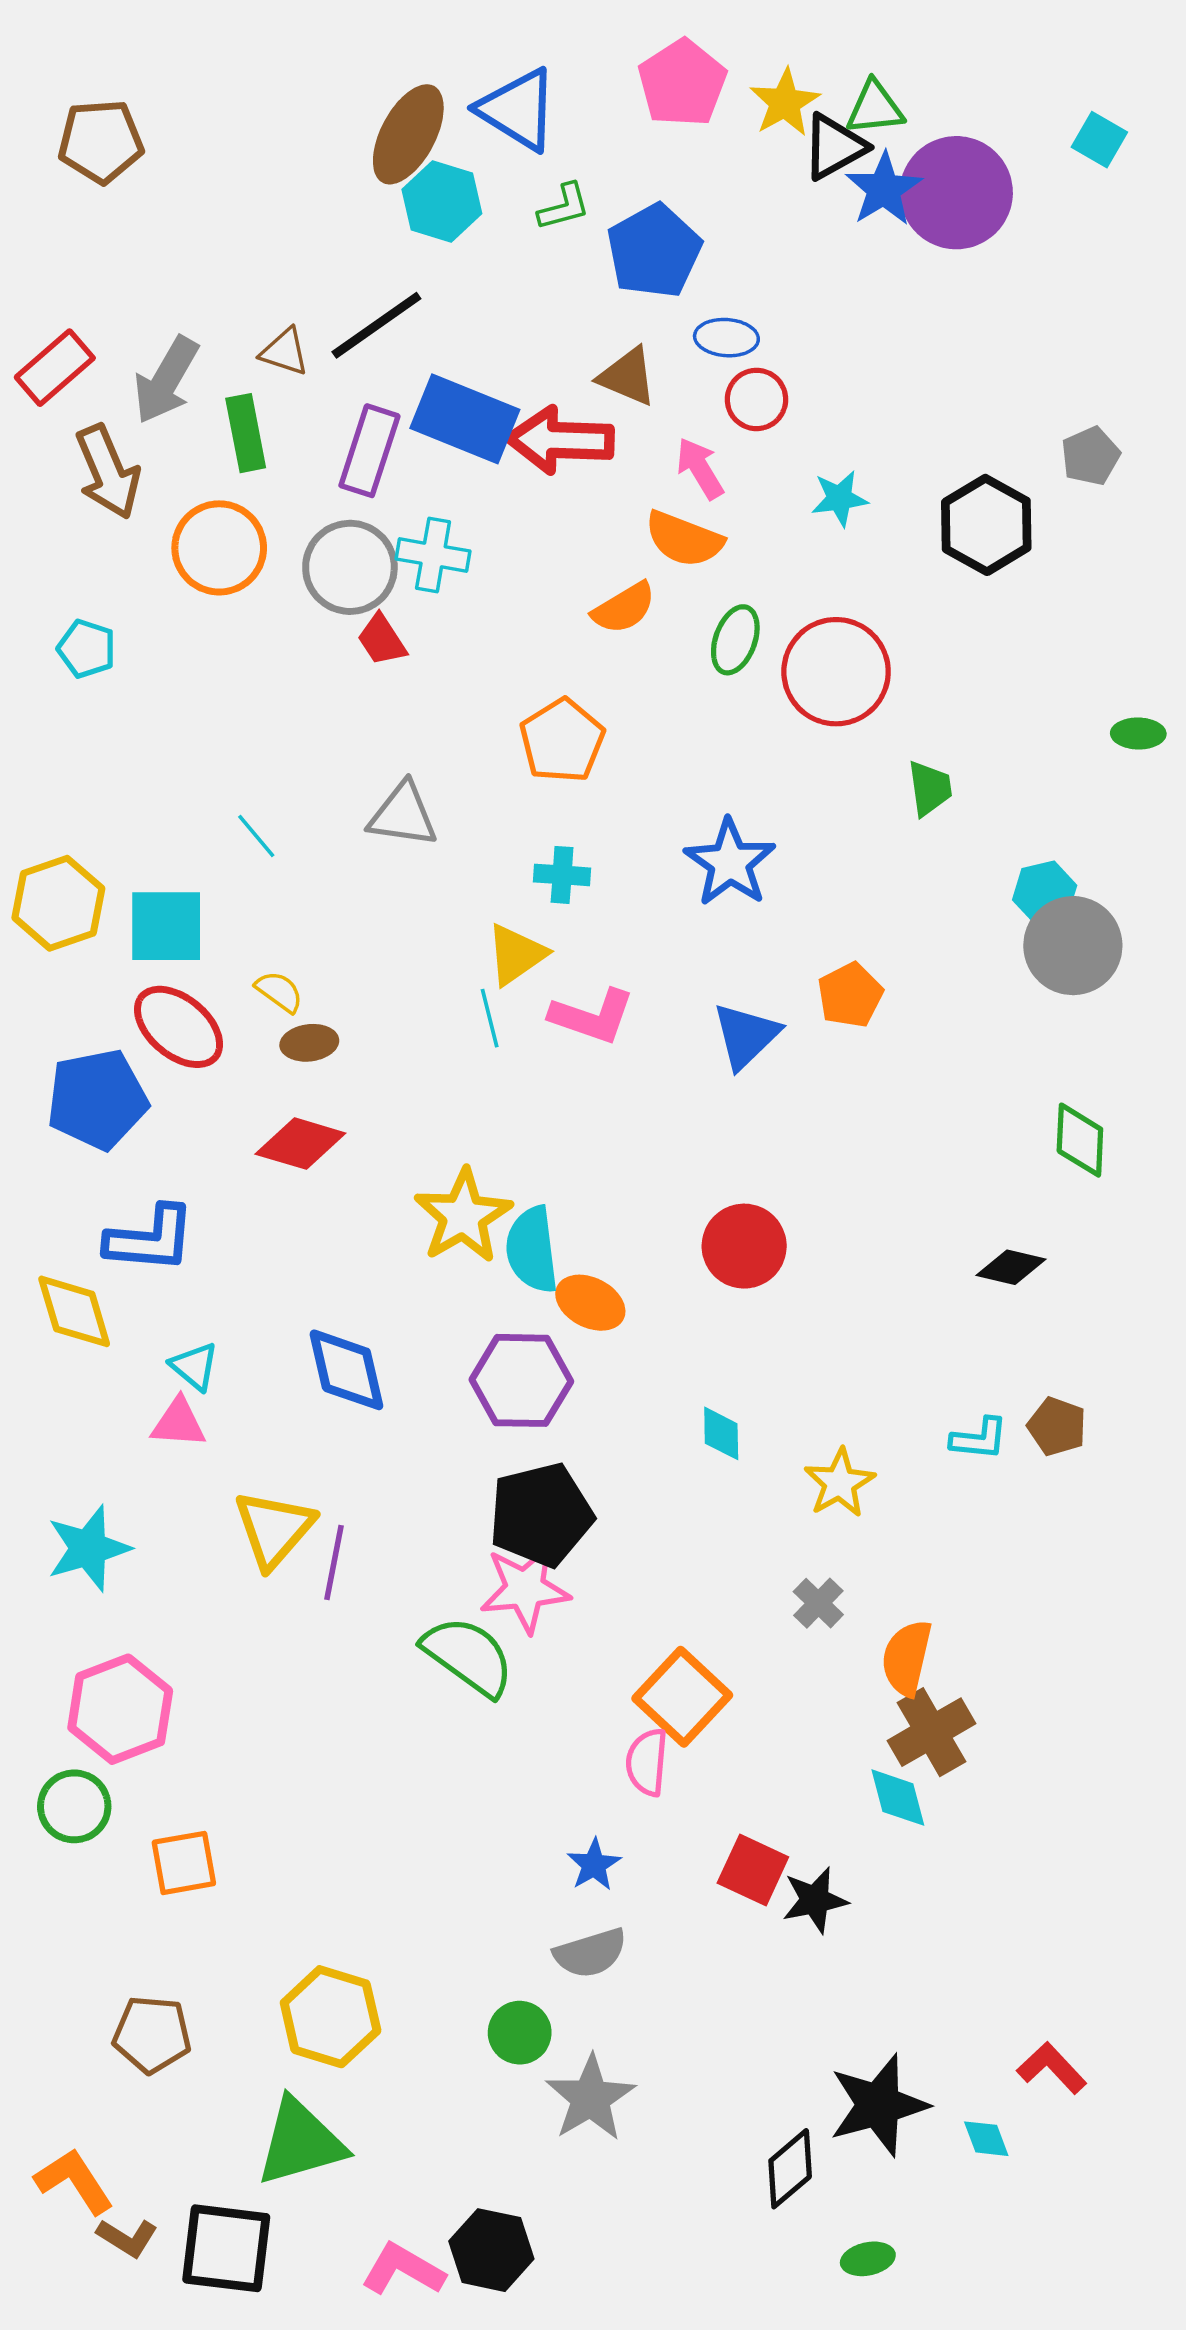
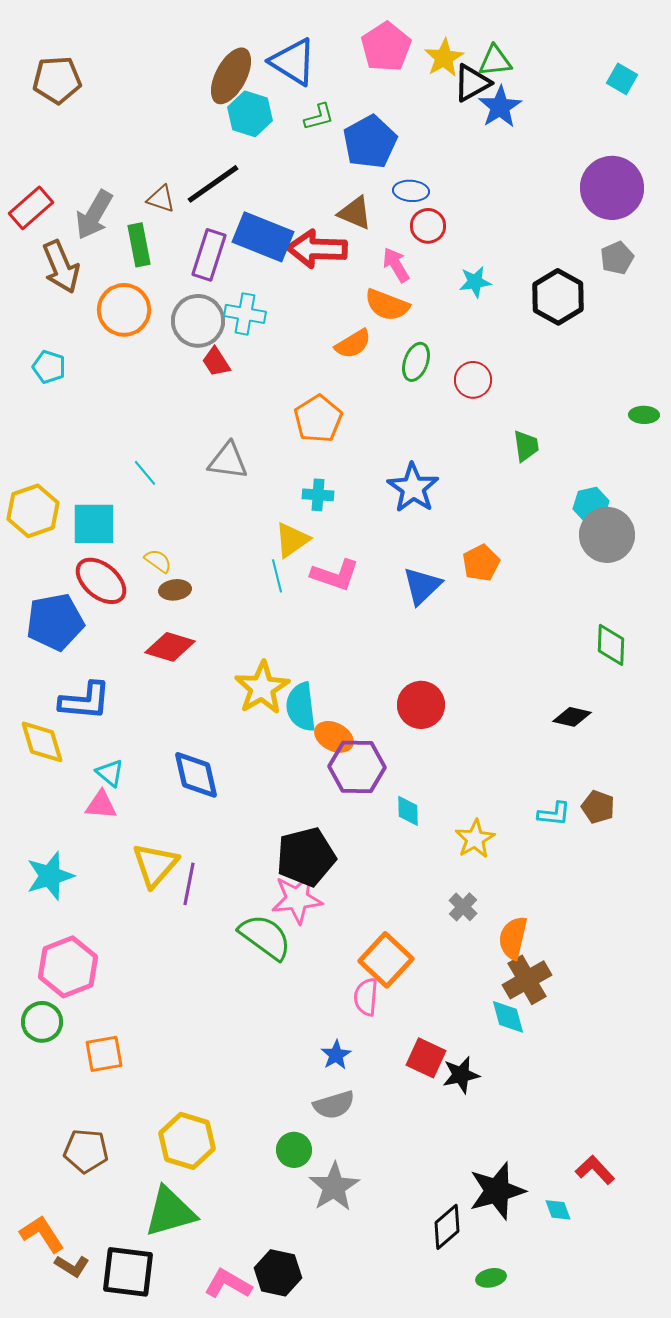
purple circle: (956, 193) -> (612, 188), moved
red circle: (836, 672) -> (473, 380), size x0.6
purple hexagon: (521, 1380) -> (357, 767), moved

